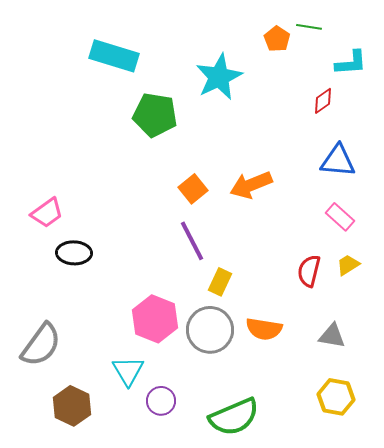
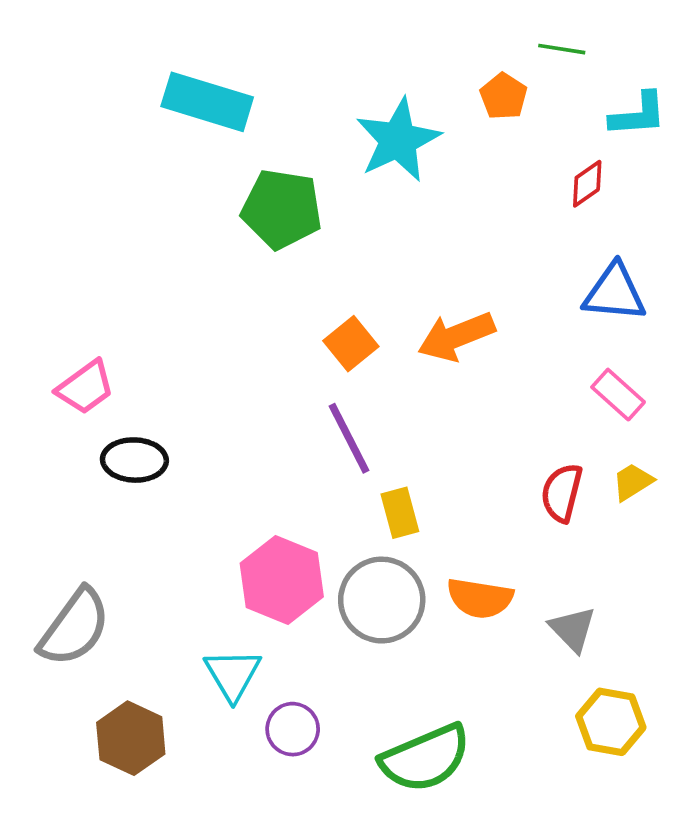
orange pentagon: (277, 39) -> (504, 96), moved
yellow rectangle: (220, 282) -> (400, 513), turned -40
gray triangle: (332, 336) -> (573, 629), moved, turned 36

